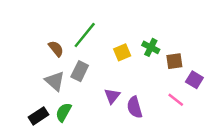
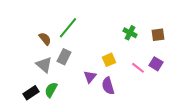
green cross: (151, 47) -> (130, 33), moved
yellow square: (122, 52) -> (109, 60), moved
brown square: (174, 61) -> (158, 35), moved
pink line: (176, 100) -> (138, 68), moved

